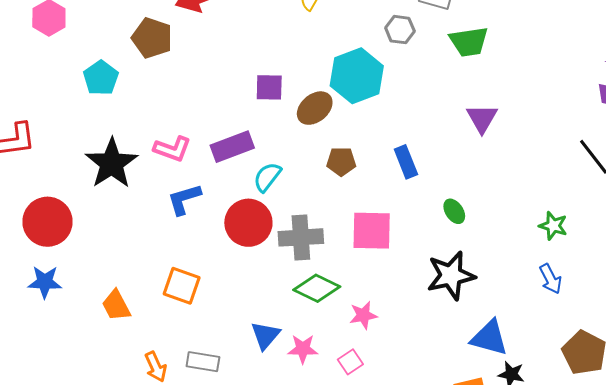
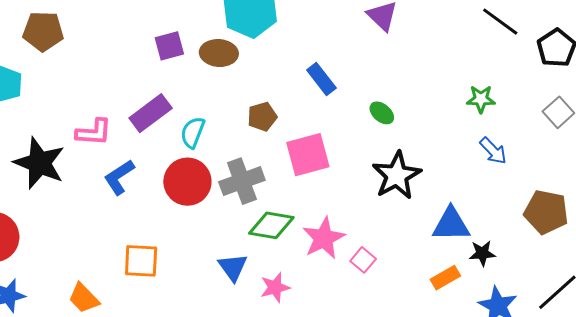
brown ellipse: (315, 108) -> (219, 53), turned 60
brown pentagon: (341, 161) -> (262, 117), moved
pink star: (363, 315) -> (324, 238), size x1.5
blue triangle: (265, 335) -> (233, 267), moved
pink square: (350, 362) -> (363, 260), moved

